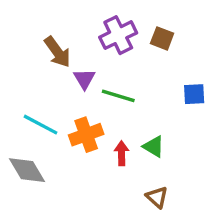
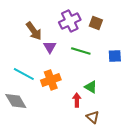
green line: (118, 96) -> (81, 51), moved
red arrow: (122, 153) -> (77, 100), moved

